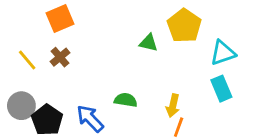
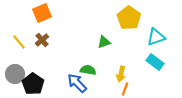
green triangle: (149, 43) -> (104, 42), moved, turned -32
cyan rectangle: (221, 89) -> (155, 62), turned -30
blue arrow: (90, 119) -> (77, 83), moved

